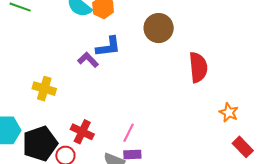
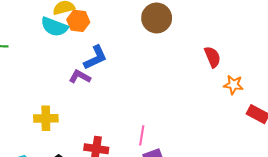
brown circle: (159, 28) -> (157, 18), moved
red semicircle: (198, 67) -> (213, 57), moved, size x0.7

